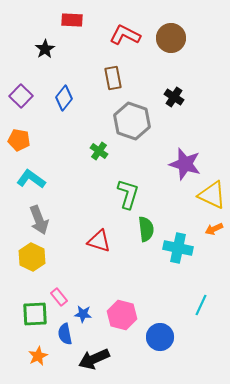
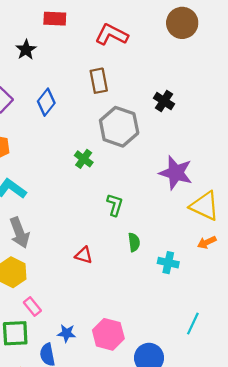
brown circle: (171, 38) -> (182, 23), moved
green L-shape: (128, 194) -> (115, 205), size x0.7
green semicircle: (146, 229) -> (134, 242), size x0.7
red triangle: (99, 241) -> (84, 255), size x0.7
cyan cross: (178, 248) -> (168, 263), size x0.7
pink rectangle: (59, 297) -> (32, 306), moved

